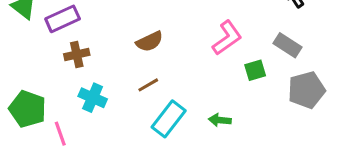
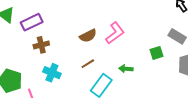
pink L-shape: (227, 38) -> (115, 33), moved
green arrow: (220, 120) -> (126, 69), moved

